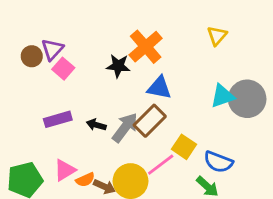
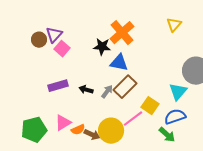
blue triangle: (159, 88) -> (119, 63), moved
cyan triangle: (222, 96) -> (178, 92), moved, turned -30
gray arrow: (125, 128) -> (107, 92), size x0.6
blue semicircle: (218, 162) -> (175, 117), turned 140

